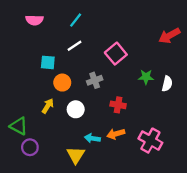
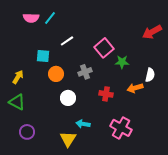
cyan line: (76, 20) -> (50, 18), moved
green star: (146, 77) -> (122, 62), moved
yellow arrow: (48, 106) -> (18, 77), moved
green triangle: (19, 126) -> (17, 102), moved
orange arrow: (116, 134) -> (135, 88), moved
pink cross: (150, 141) -> (121, 128), moved

